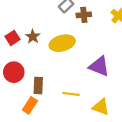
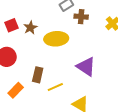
brown rectangle: (38, 86) -> (38, 75), moved
yellow line: (71, 94) -> (55, 87), turned -42

